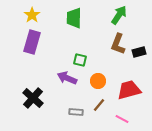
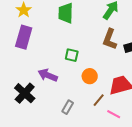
purple arrow: (67, 78) -> (48, 75), moved
brown line: (99, 105) -> (99, 100), moved
gray rectangle: (76, 112) -> (68, 107), turned -64

